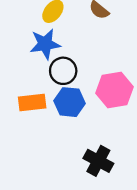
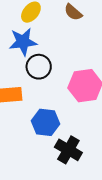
blue hexagon: (70, 102) -> (45, 122), moved

